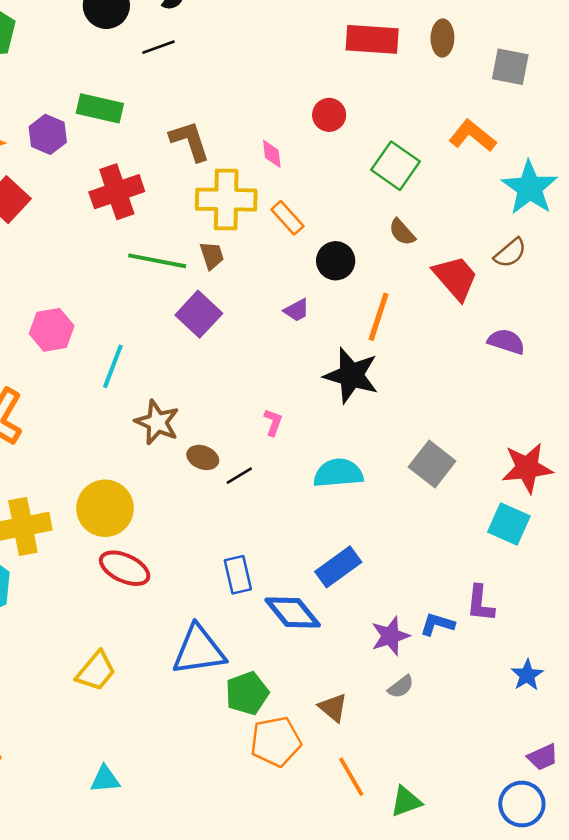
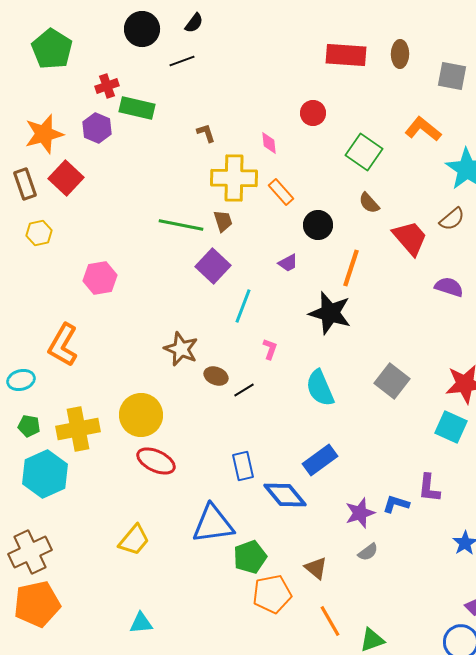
brown L-shape: (190, 141) -> (206, 133), size x0.6
red cross: (117, 192) -> (107, 86), moved, size x0.6
cyan line: (113, 366) -> (243, 306), moved
cyan semicircle: (338, 473) -> (320, 388), turned -108

